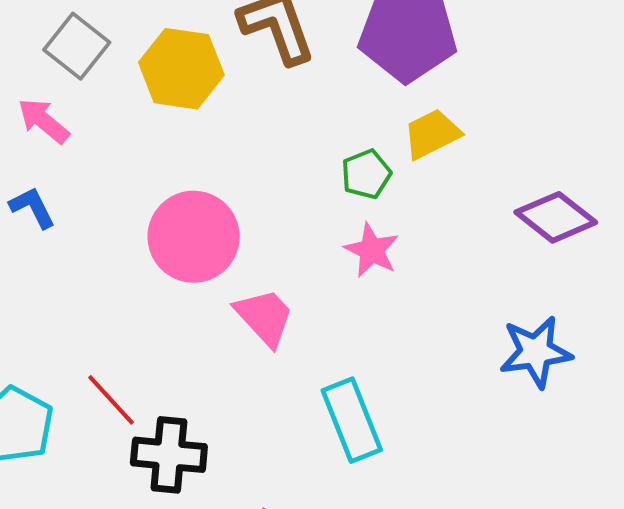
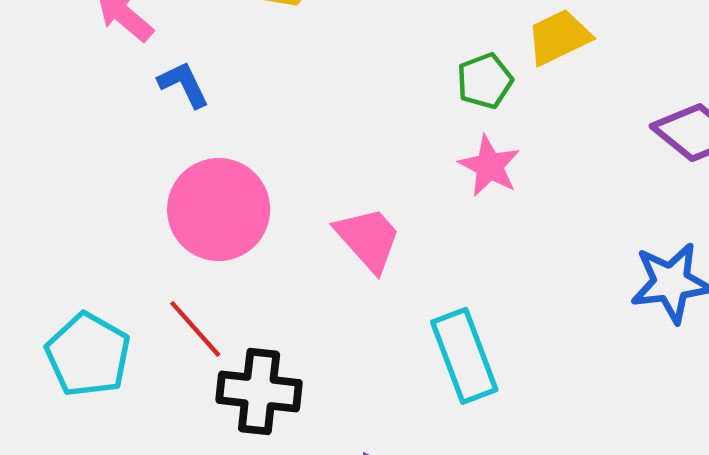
blue L-shape: (32, 207) -> (184, 84), moved
pink circle: (194, 237) -> (219, 210), moved

